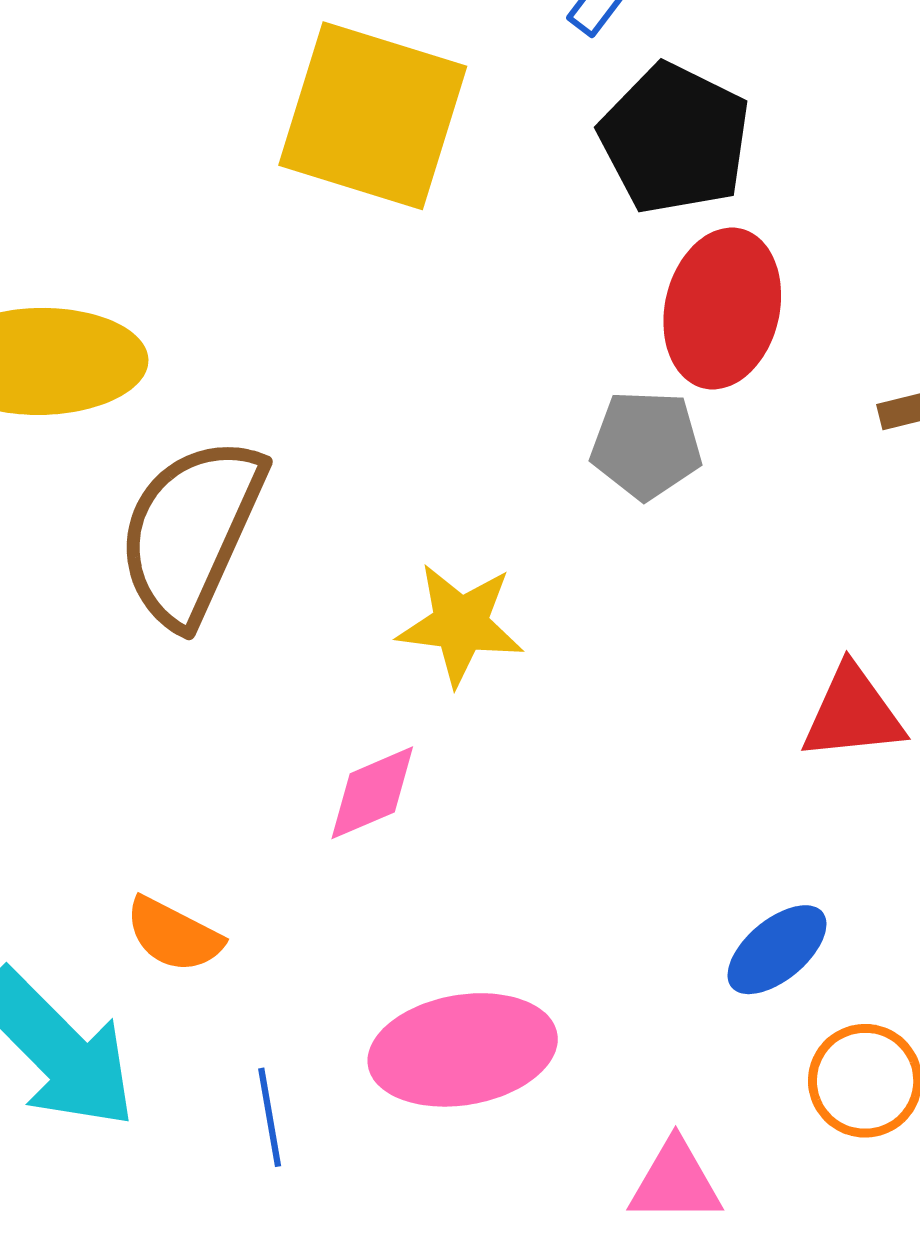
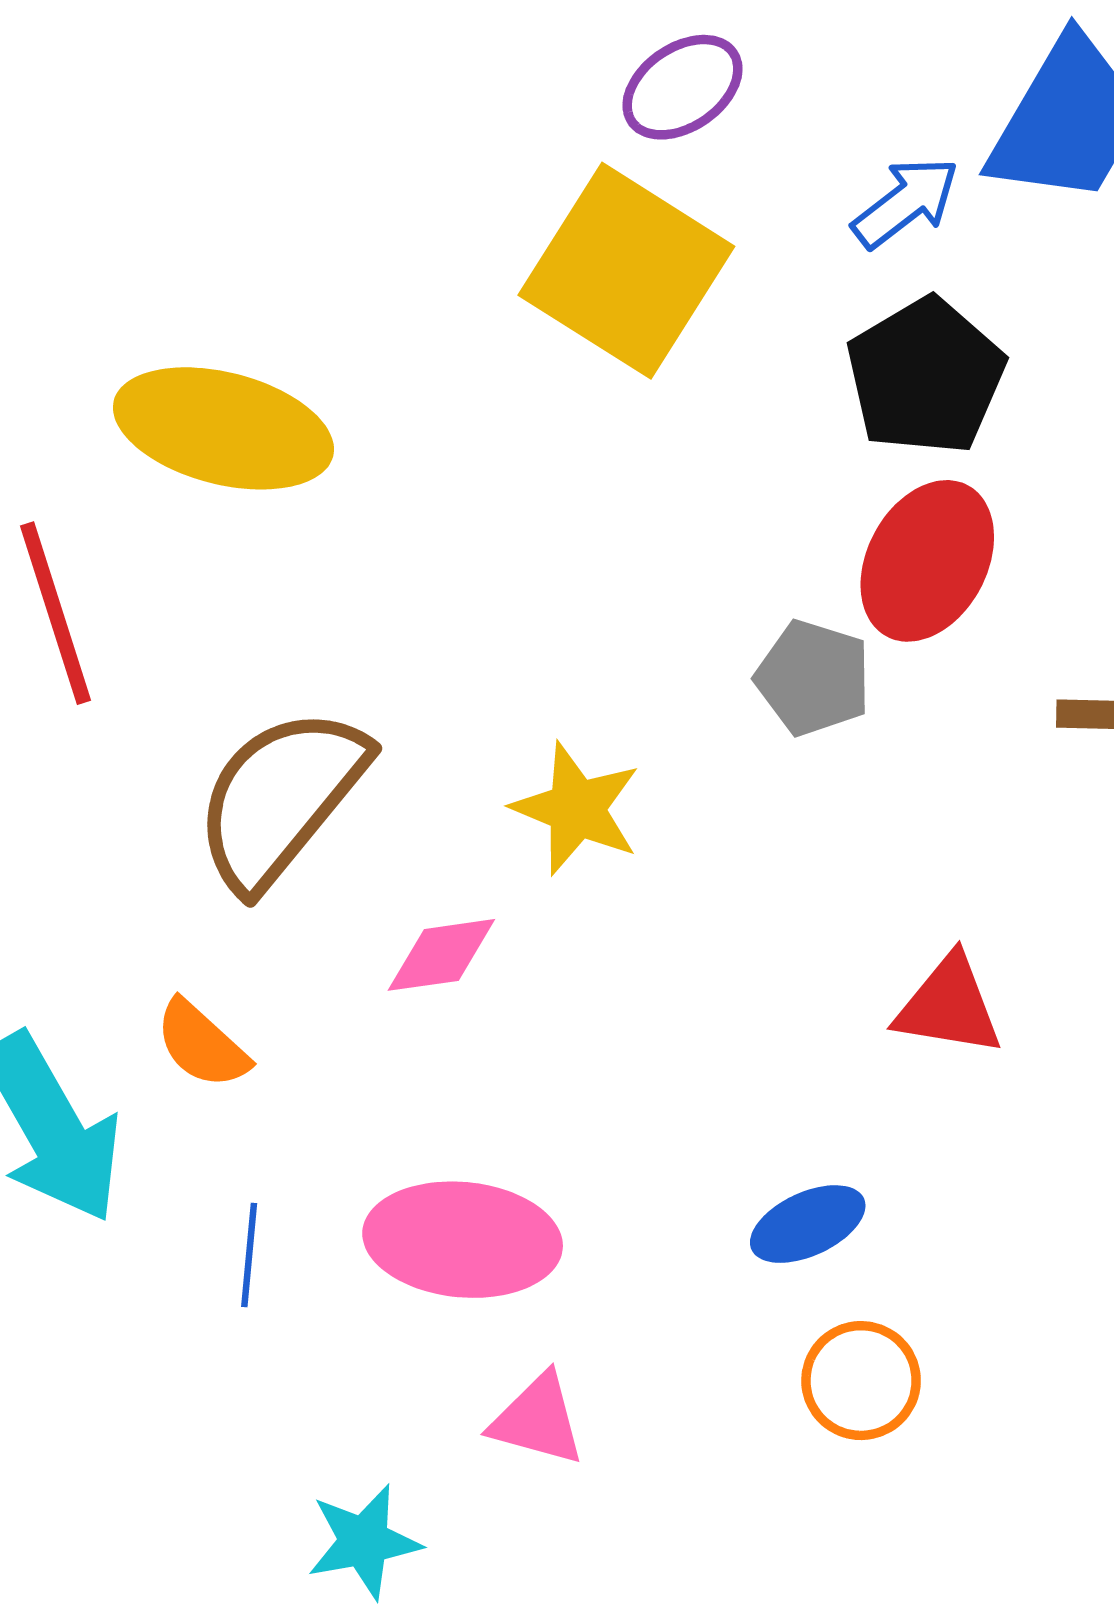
brown semicircle: (191, 531) -> (281, 798), moved
pink triangle: (675, 1182) -> (538, 1420), moved

